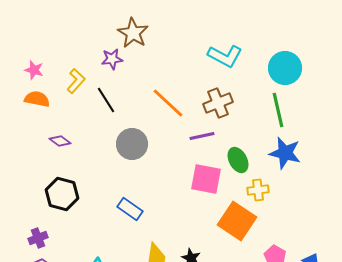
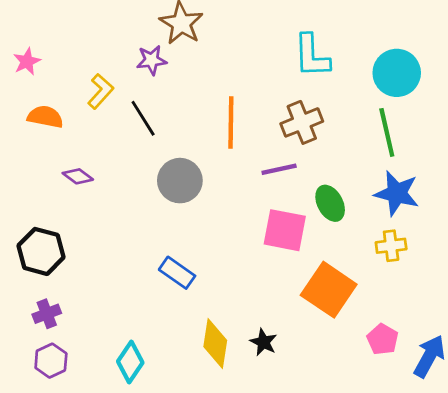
cyan L-shape: (225, 56) -> (312, 56), turned 60
pink star: (34, 70) -> (27, 62), moved, turned 30
orange line: (168, 103) -> (231, 122), turned 48
yellow cross: (258, 190) -> (391, 246), moved
black hexagon: (62, 194) -> (41, 251), moved

